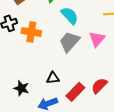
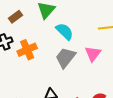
orange cross: (31, 32) -> (27, 50), turned -30

